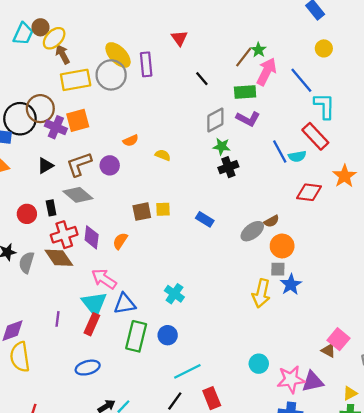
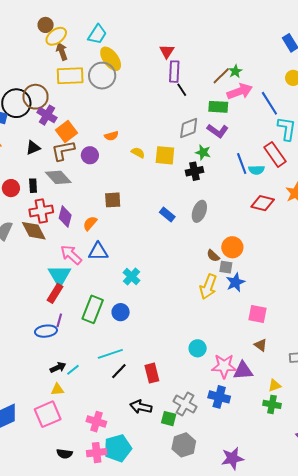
cyan trapezoid: (23, 34) -> (97, 34), moved
purple rectangle: (146, 64) -> (174, 72), moved
pink arrow: (267, 72) -> (240, 91), turned 35
orange square: (78, 120) -> (67, 132), moved, turned -30
green star: (222, 146) -> (203, 152), moved
yellow square: (163, 209) -> (165, 155), moved, size x1.5
brown semicircle: (271, 221) -> (213, 256), moved, turned 64
gray ellipse: (252, 231) -> (199, 211), moved, turned -40
blue triangle: (125, 304) -> (98, 252), moved
purple line: (58, 319) -> (59, 320), moved
pink square: (338, 339) -> (258, 314), moved, turned -36
cyan line: (187, 371) -> (110, 354), moved

